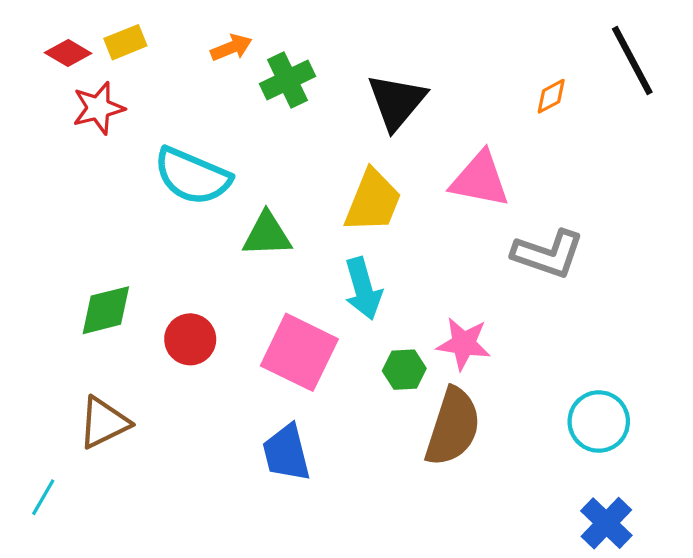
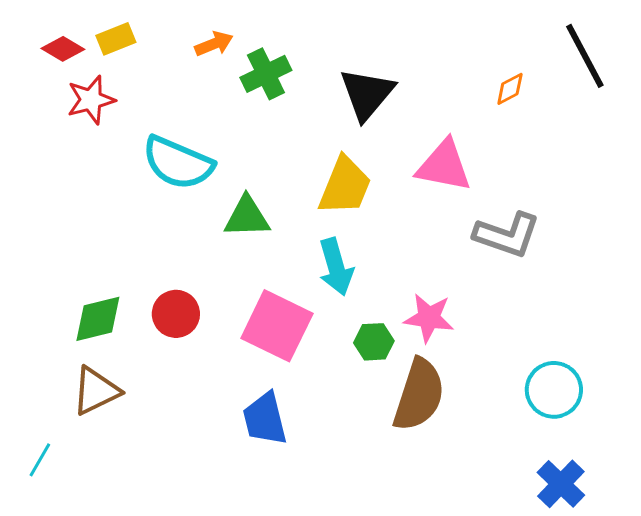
green diamond: (106, 310) -> (98, 319), moved

